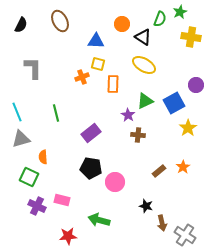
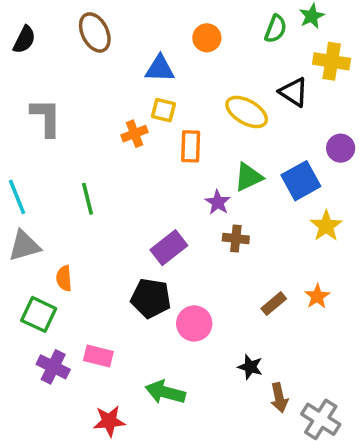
black triangle: (143, 37) -> (294, 92), moved
purple rectangle: (91, 133) -> (169, 248), moved

